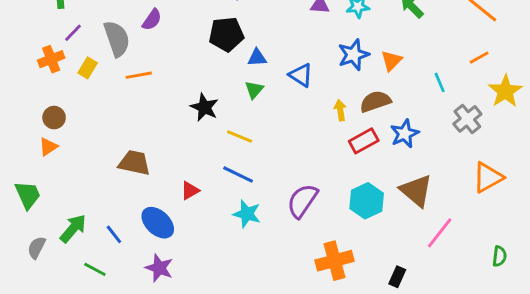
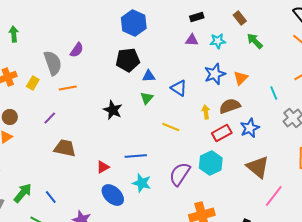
purple line: (73, 33) -> (50, 118), moved
yellow line: (240, 137) -> (171, 127), moved
blue line: (238, 174) -> (136, 156), turned -30
cyan hexagon: (367, 201) -> (211, 163), moved
blue ellipse: (158, 223) -> (113, 195), moved

